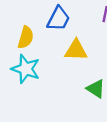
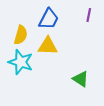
yellow triangle: (76, 50) -> (48, 46), moved

